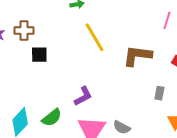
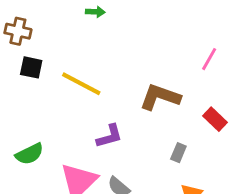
yellow line: (95, 37) -> (81, 84), moved, turned -44
purple L-shape: (83, 96) -> (109, 136), moved

